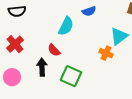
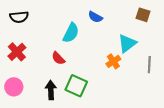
blue semicircle: (89, 11) -> (95, 17), turned 48
orange cross: (106, 53) -> (113, 61), turned 32
black arrow: (42, 67) -> (51, 90), moved

